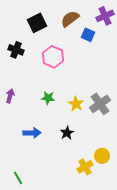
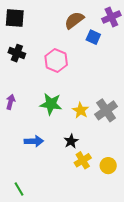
black square: (37, 23) -> (15, 18), moved, turned 30
green star: (48, 98) -> (51, 104), size x1.5
yellow cross: (85, 167) -> (83, 160), moved

